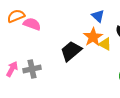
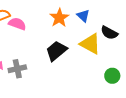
orange star: (93, 37) -> (59, 18), moved
yellow triangle: (105, 44) -> (90, 44), size x1.6

